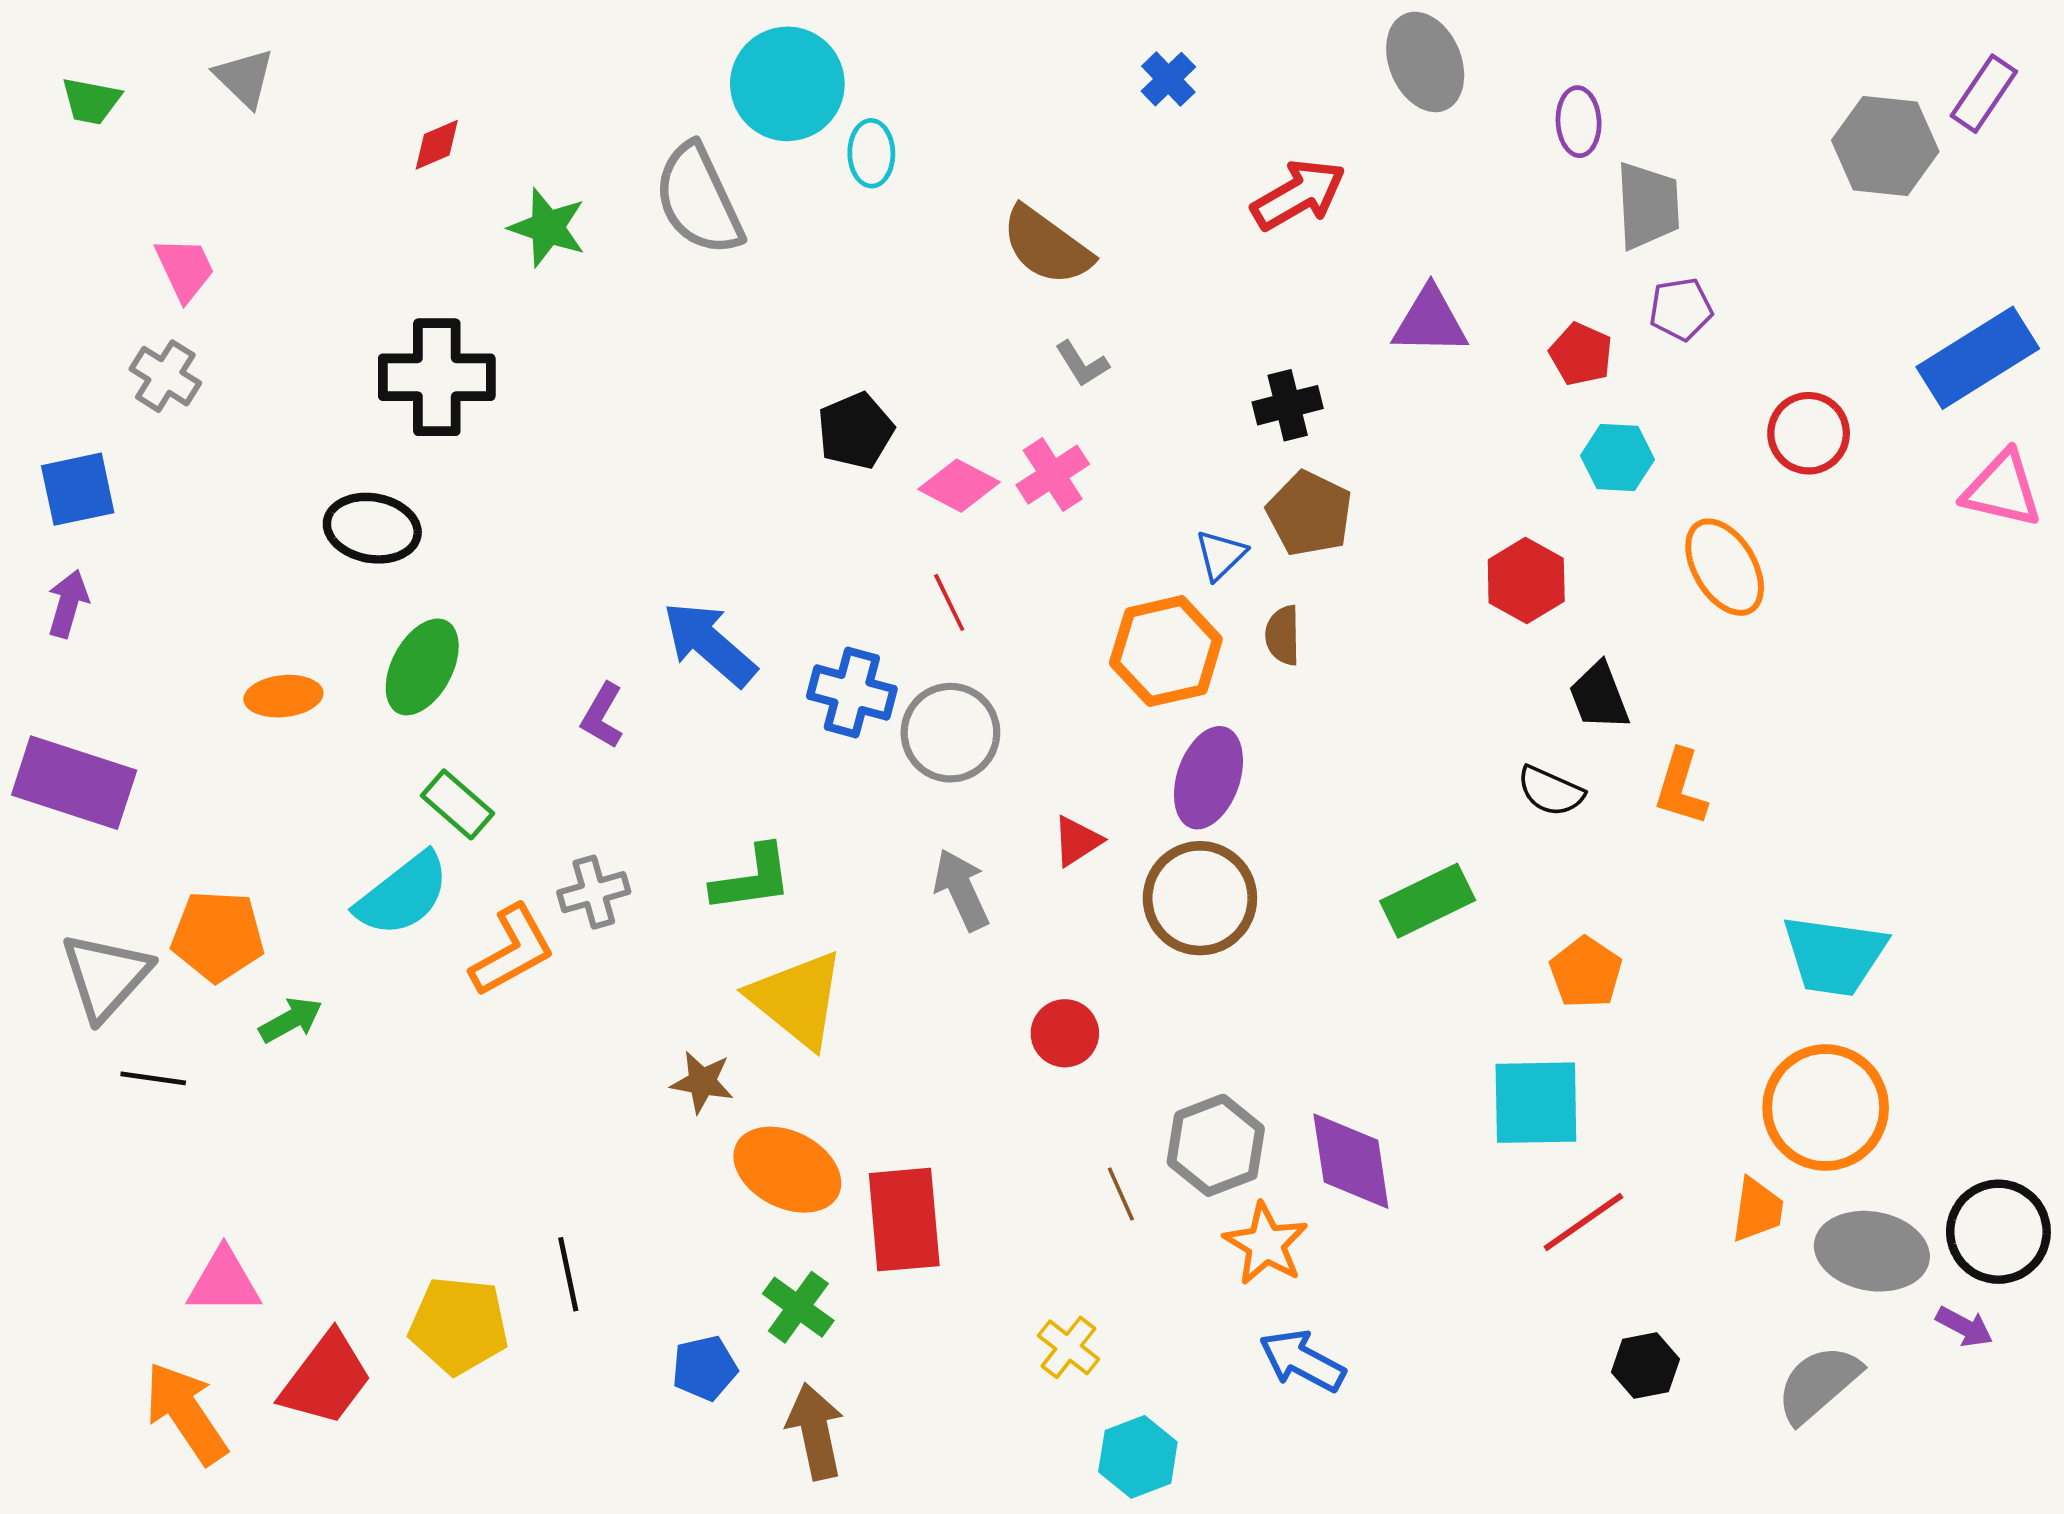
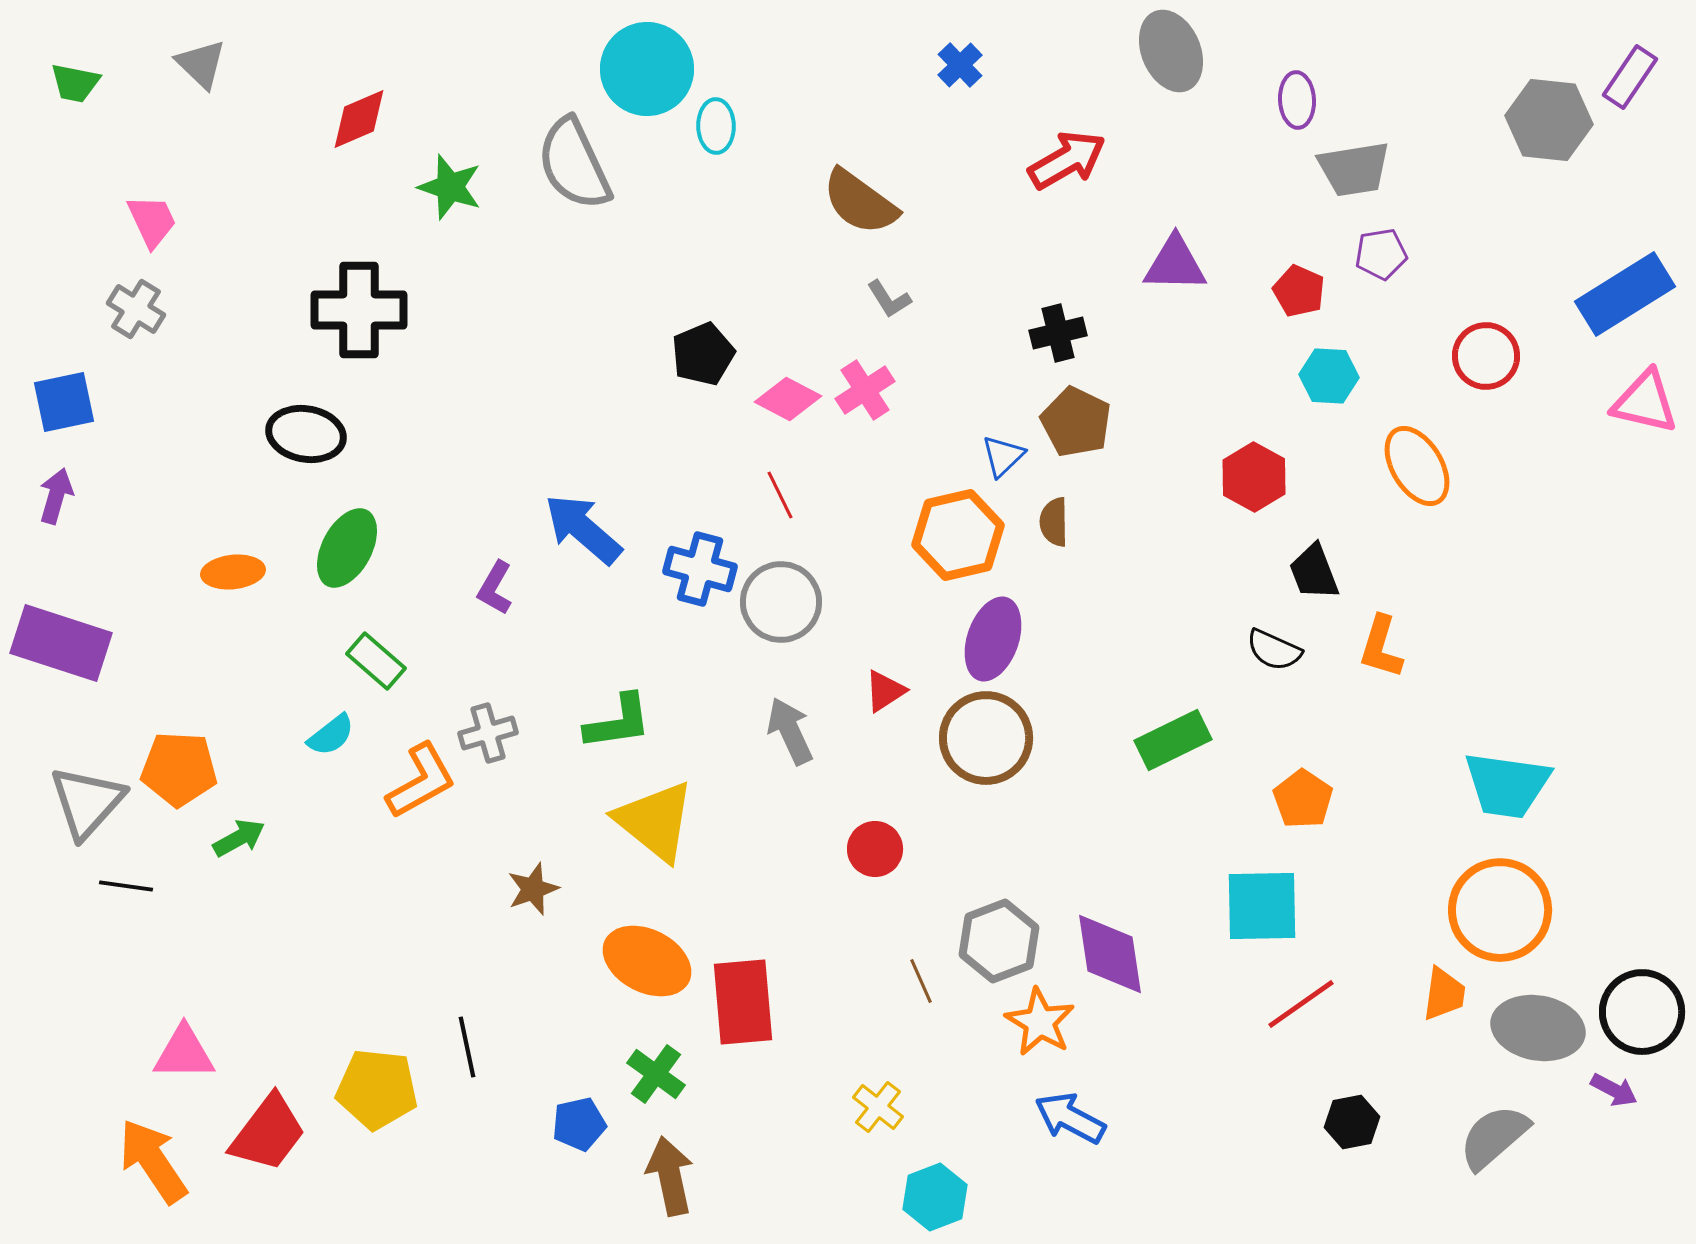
red diamond: (437, 145) -> (359, 119), size x1.4
gray trapezoid: (1648, 206) -> (1354, 169), turned 84
cyan semicircle: (403, 895) -> (331, 735), size x0.6
brown star: (702, 1082) -> (533, 889), moved, turned -30

